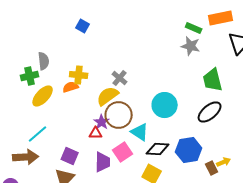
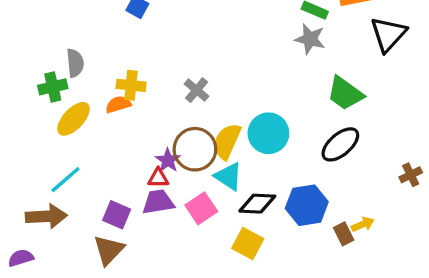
green trapezoid: (213, 80) -> (345, 93), turned -40
yellow semicircle: (108, 96) -> (227, 141), moved, turned -30
purple trapezoid: (103, 162) -> (158, 202), moved, turned -100

